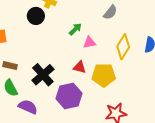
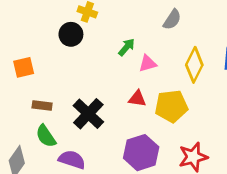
purple hexagon: (69, 96) -> (141, 153), moved

